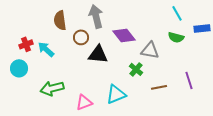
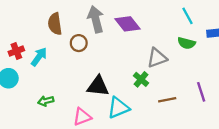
purple diamond: (124, 35) -> (127, 24), moved
cyan arrow: (46, 49) -> (39, 57), turned 84
gray triangle: (150, 50) -> (157, 58), turned -30
black triangle: (98, 54) -> (98, 86), moved
green arrow: (52, 88) -> (46, 101), size x0.6

